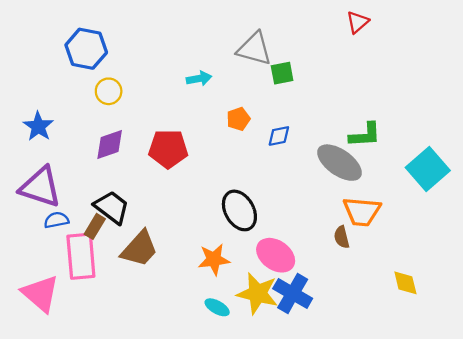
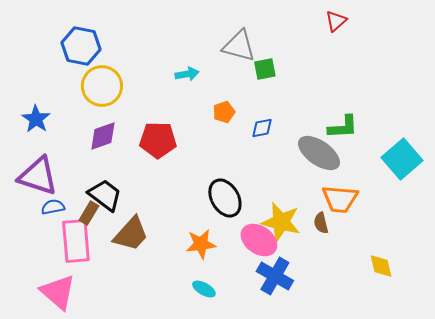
yellow circle: (109, 91) -> (102, 86), size x1.6
pink triangle: (40, 293) -> (58, 292), moved
yellow star: (258, 293) -> (281, 222), moved

